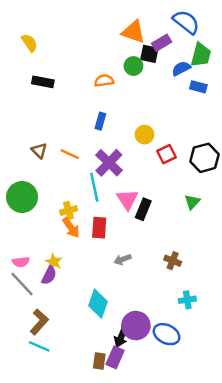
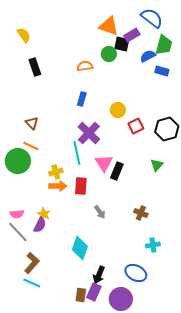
black rectangle: (43, 82) -> (35, 67), turned 60
orange line: (70, 154) -> (31, 146), moved
orange arrow: (71, 228) -> (58, 186), turned -54
gray arrow: (122, 259) -> (100, 212), turned -104
purple circle: (136, 326) -> (121, 299), moved

